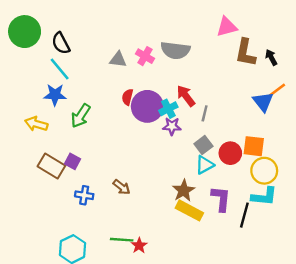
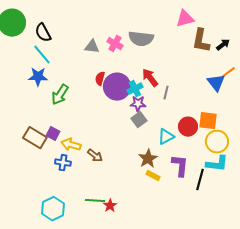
black arrow: (271, 57) -> (223, 45), turned 80
yellow arrow: (36, 124) -> (71, 145), moved
gray square: (203, 145) -> (139, 120), moved
yellow rectangle: (189, 210) -> (153, 176), size x0.6

